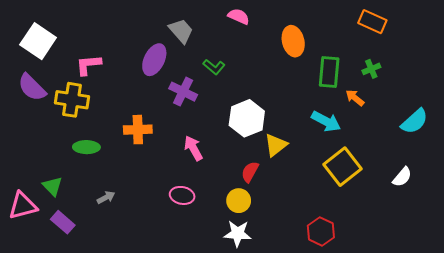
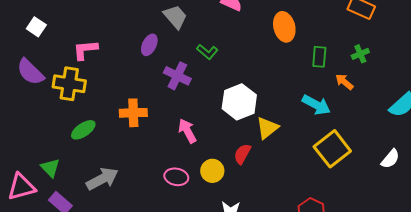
white square: (38, 41) -> (36, 27), size x0.6
purple ellipse: (154, 60) -> (149, 45), size x0.7
green rectangle: (329, 72) -> (319, 57), size x0.7
green ellipse: (86, 147) -> (83, 130), turned -35
gray arrow: (106, 197) -> (102, 179), size x1.8
yellow circle: (239, 201) -> (212, 171), moved

